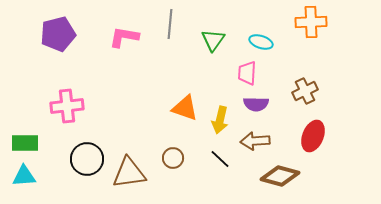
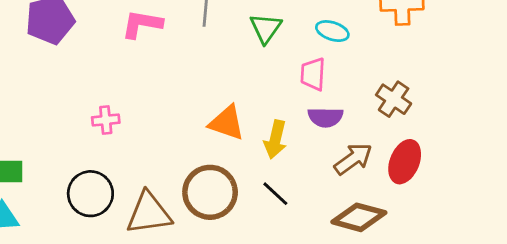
brown cross: (305, 91) -> (394, 99), turned -30
pink cross: (67, 106) -> (106, 120), moved, size x0.6
brown arrow: (255, 141) -> (353, 159), moved, turned 148
brown circle: (173, 158) -> (210, 192), size x1.8

